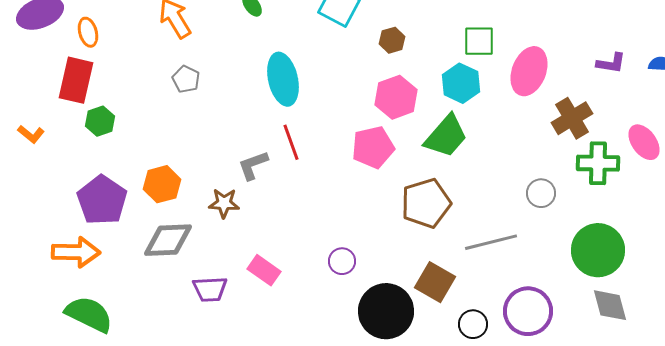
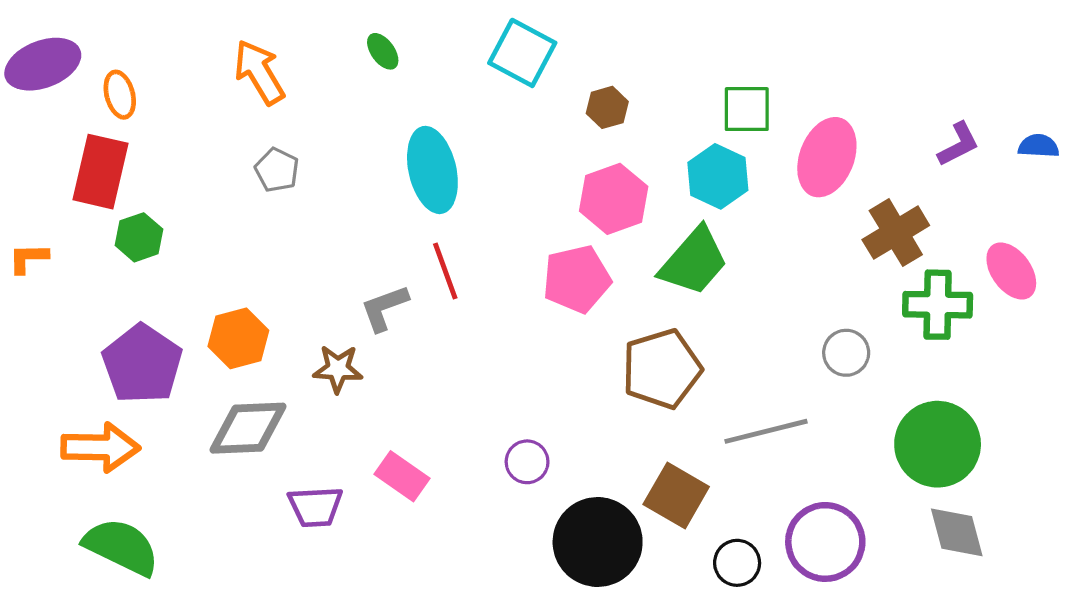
purple L-shape: (611, 63) -> (958, 144), turned -36
orange L-shape: (31, 134) -> (28, 258), turned 140

